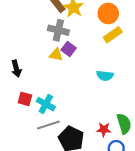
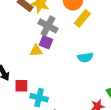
gray cross: (58, 30) -> (48, 26), moved, turned 30
red square: (25, 99) -> (21, 86), moved

